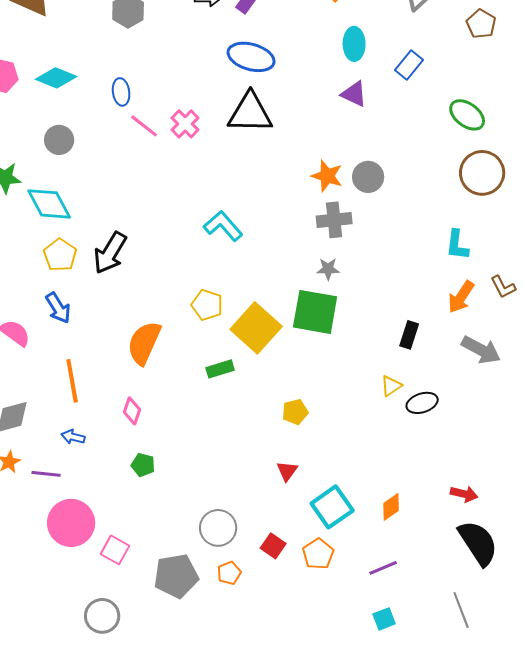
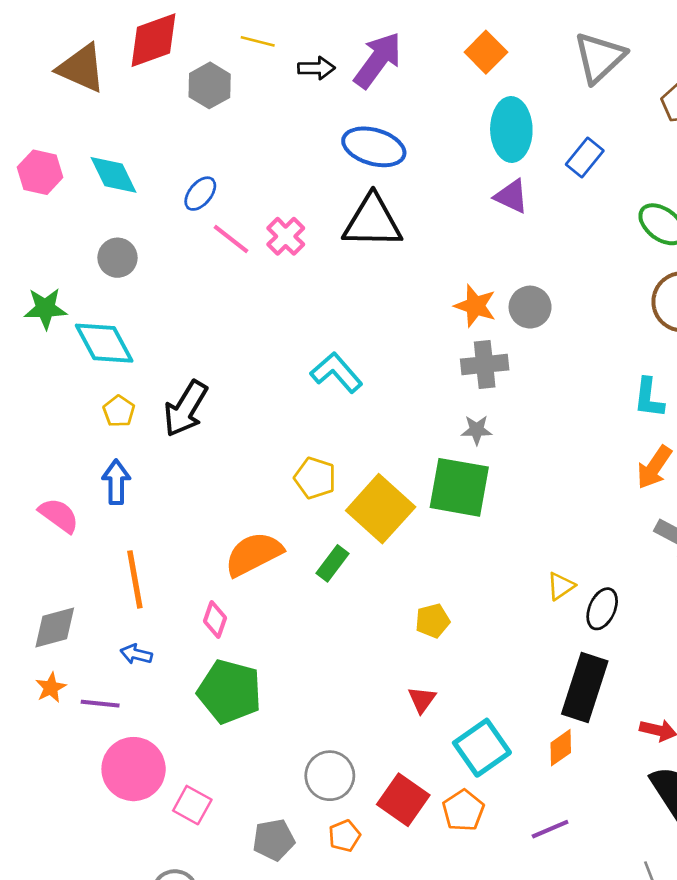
cyan ellipse: (354, 44) -> (511, 130), size x1.4
cyan diamond: (56, 78) -> (113, 175), turned 42
blue ellipse: (121, 92) -> (200, 194), turned 48
yellow pentagon: (60, 255) -> (119, 411), size x0.7
blue arrow: (58, 308) -> (116, 482), turned -148
black rectangle: (409, 335) -> (585, 688), moved, size x1.8
orange semicircle: (144, 343) -> (254, 554), moved, turned 39
green rectangle: (220, 369) -> (332, 563), turned -36
black ellipse: (422, 403) -> (602, 609), turned -48
green pentagon: (143, 465) -> (230, 692), size x2.0
red square: (273, 546) -> (403, 800), size x1.5
gray pentagon: (176, 576) -> (274, 840), size x0.7

